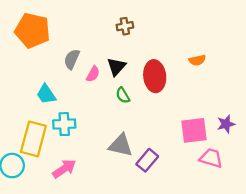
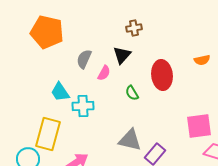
black triangle: (116, 67) -> (122, 55), moved
cyan cross: (64, 124) -> (83, 106), moved

